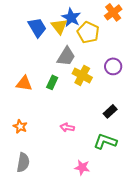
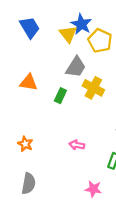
blue trapezoid: (37, 27) -> (30, 27), moved
orange triangle: (24, 83) -> (29, 82), moved

